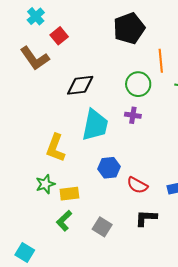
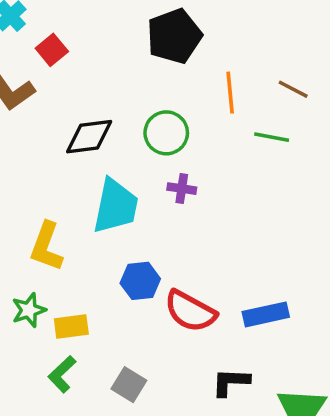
green circle: (138, 84) -> (166, 133), moved
red semicircle: (137, 185) -> (190, 311), size x1.4
black L-shape: (146, 218) -> (231, 382), moved

